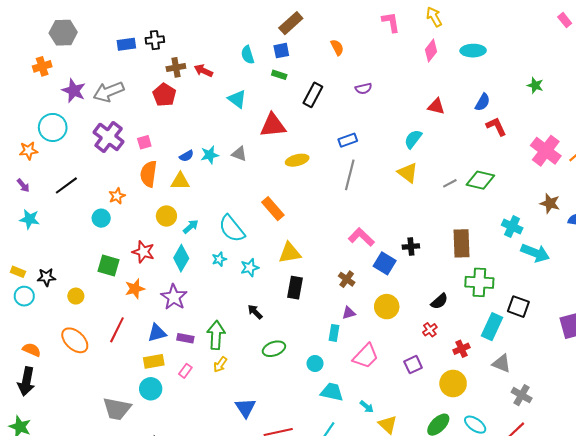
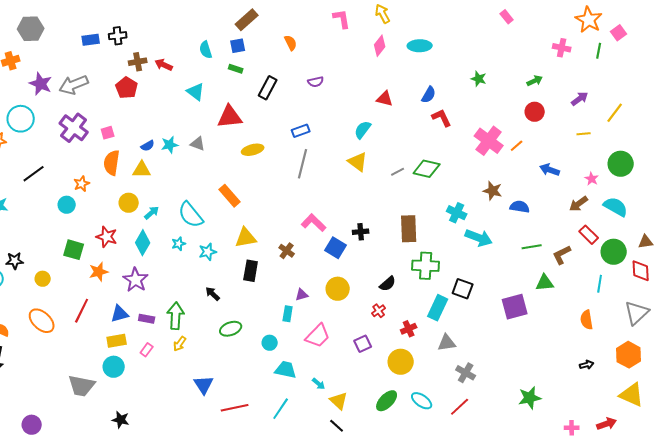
brown cross: (347, 279) -> (287, 251), moved
gray triangle: (502, 363) -> (447, 343), turned -30

